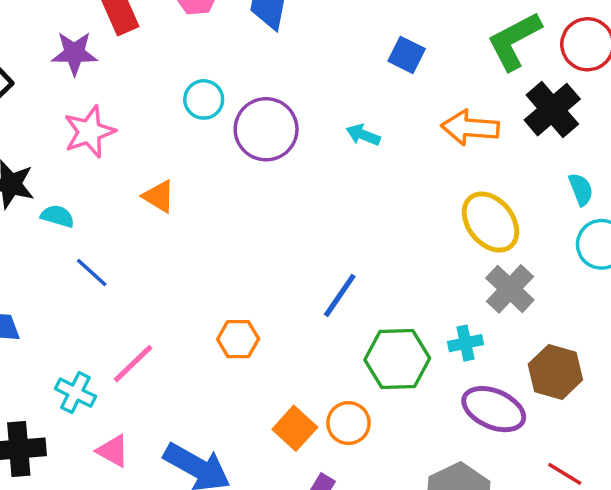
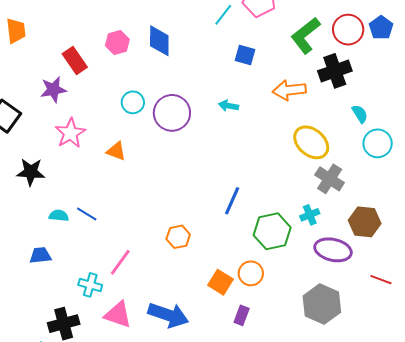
black cross: (552, 110) -> (335, 71), turned 32
orange triangle: (159, 196) -> (116, 151), moved
cyan semicircle: (58, 216) -> (59, 216), moved
pink triangle: (113, 451) -> (118, 315), size x1.4

